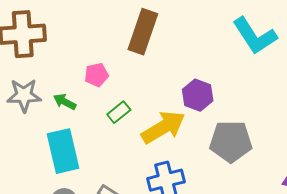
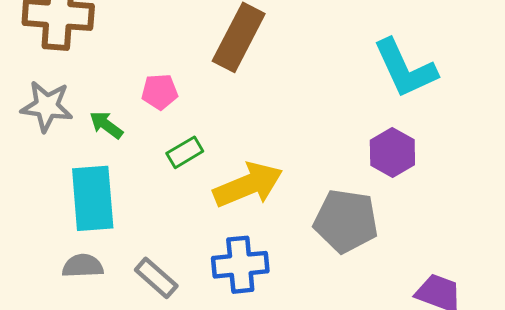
purple hexagon: (198, 95) -> (392, 153), moved

